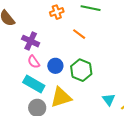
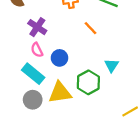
green hexagon: (81, 70) -> (88, 82), moved
cyan triangle: (109, 100) -> (112, 65), moved

